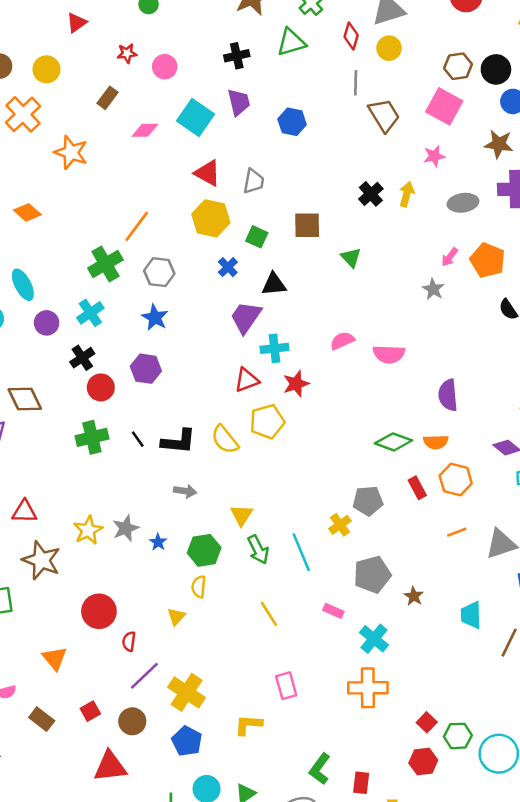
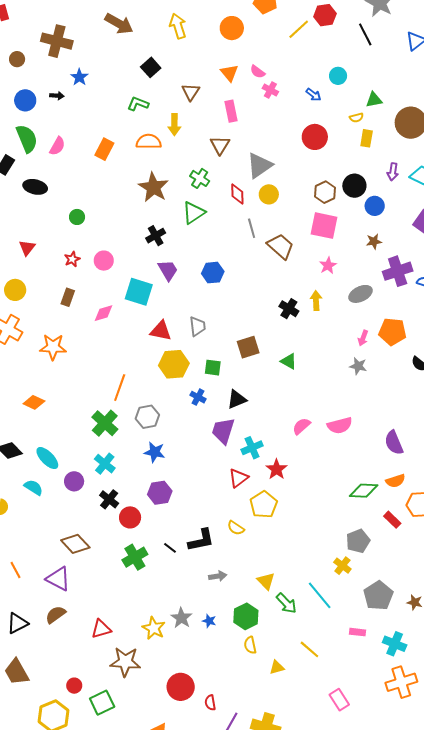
brown star: (499, 144) -> (374, 241), size x0.7
yellow semicircle: (225, 439) -> (236, 528), size x0.7
yellow triangle: (176, 617) -> (277, 667), moved, turned 49

